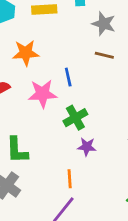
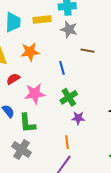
gray star: (104, 24) -> (69, 29), moved
pink star: (42, 94) -> (35, 94), moved

